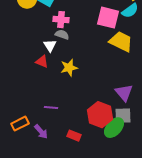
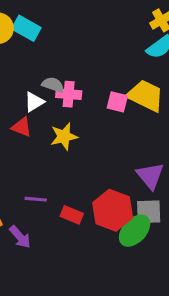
pink square: (108, 18) -> (117, 102), moved, size x0.6
pink cross: (61, 20) -> (69, 94), moved
white triangle: (50, 46) -> (34, 102), turned 32
red rectangle: (74, 136) -> (72, 215), moved

